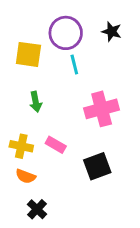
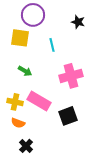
purple circle: (66, 33) -> (33, 15), moved
green arrow: (36, 102) -> (25, 71), turned -48
pink rectangle: (56, 145) -> (39, 101), size x1.6

